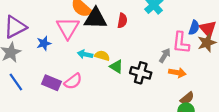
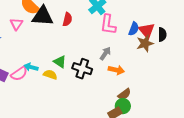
pink triangle: (68, 28) -> (16, 24), size x0.6
pink L-shape: (181, 43) -> (108, 25), moved
cyan arrow: (85, 54) -> (31, 67), moved
yellow semicircle: (102, 56) -> (50, 75), moved

